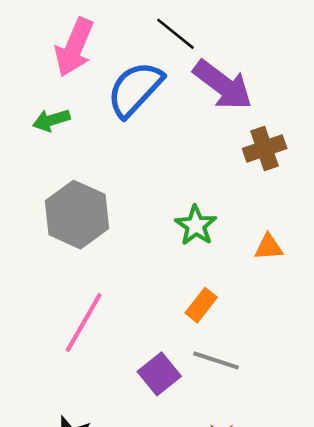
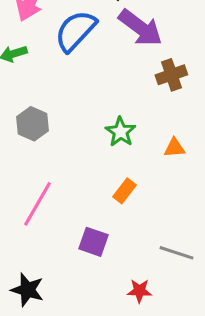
gray hexagon: (77, 215) -> (32, 124), size x0.7
gray line: (216, 360) -> (176, 253), moved
purple square: (159, 374) -> (93, 242), turned -32

